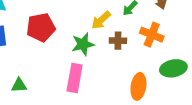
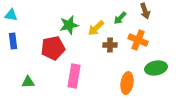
red pentagon: (41, 27) -> (53, 48), moved
green star: (83, 44) -> (69, 25), moved

